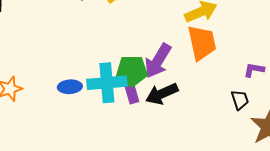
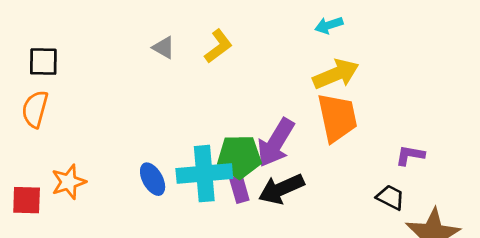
blue ellipse: (70, 87) -> (153, 179), turned 65
black trapezoid: (240, 100) -> (390, 197), turned -45

